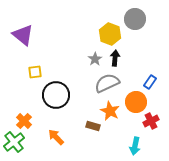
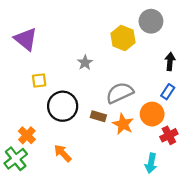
black arrow: (115, 58) -> (170, 61), moved
gray star: (95, 59) -> (85, 63), moved
brown rectangle: (93, 126) -> (98, 116), moved

